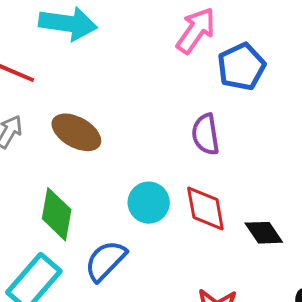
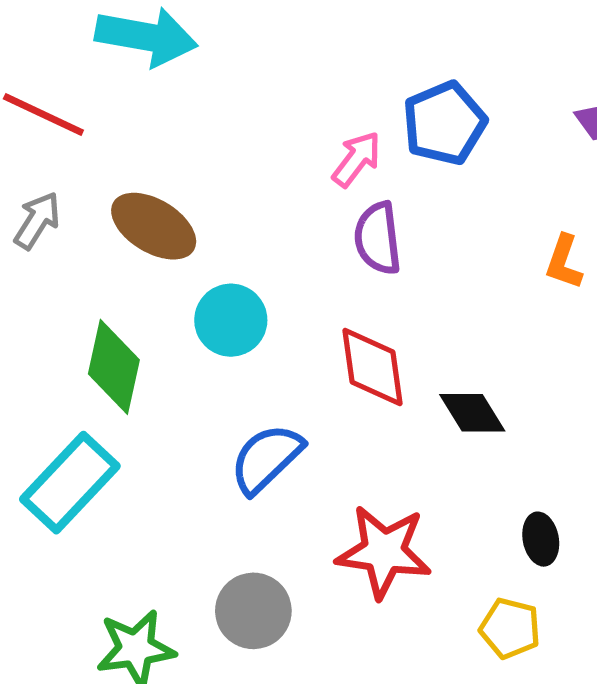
pink arrow: (196, 30) -> (357, 159), moved, size x0.7
cyan circle: (149, 203) -> (231, 320), moved
blue semicircle: (106, 261) -> (266, 459), moved

